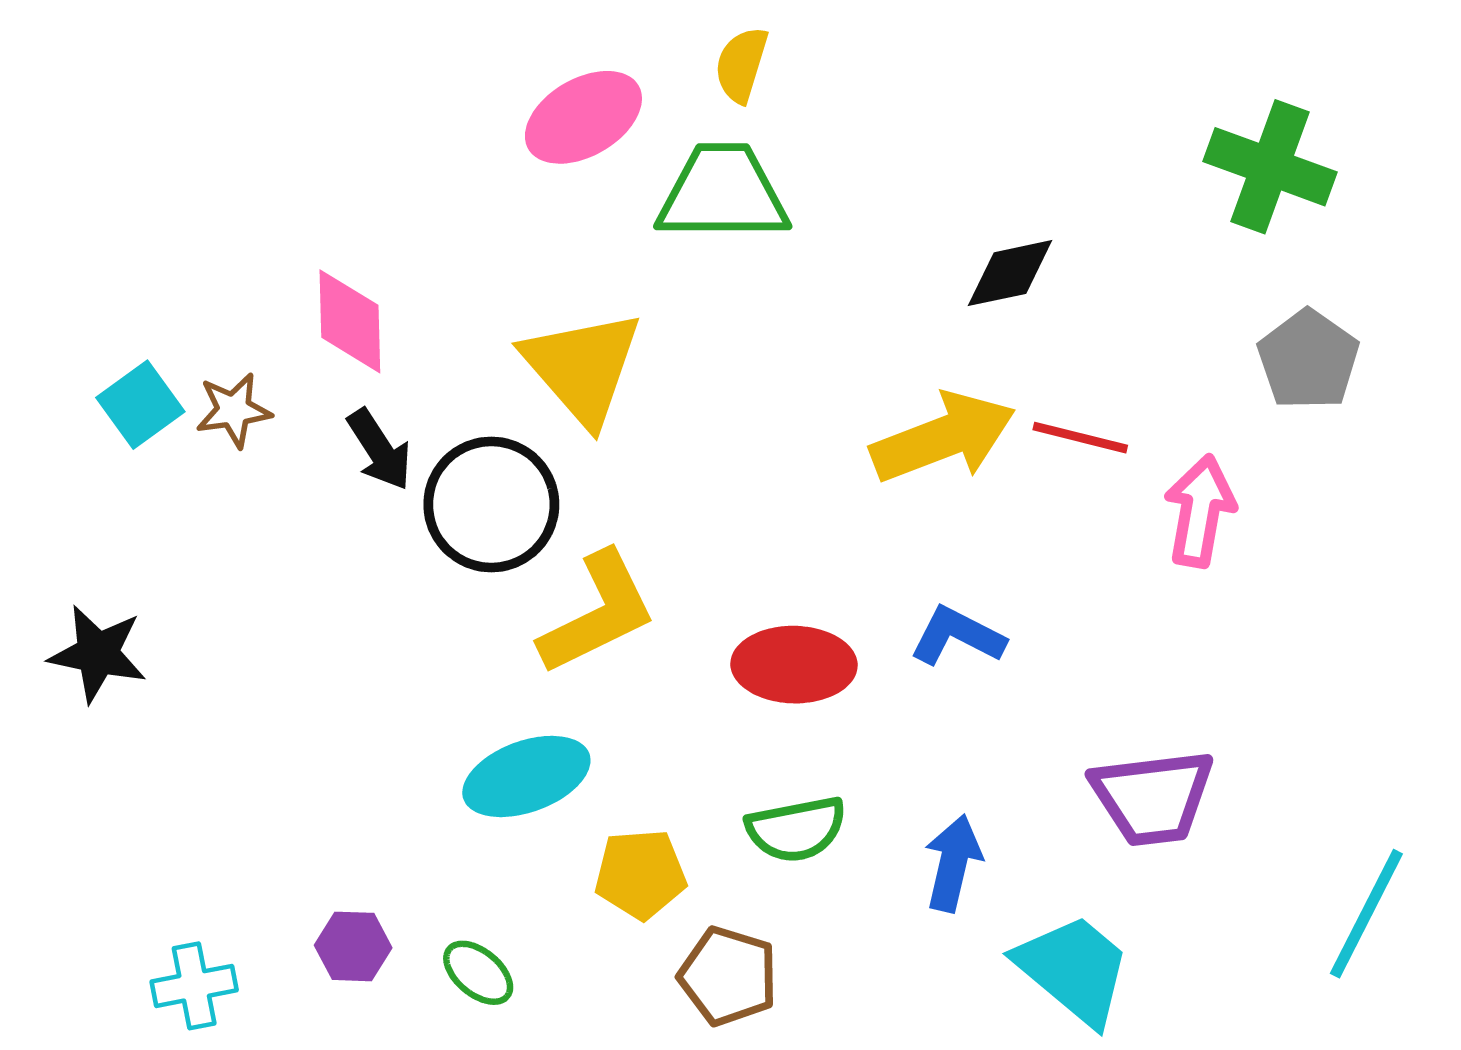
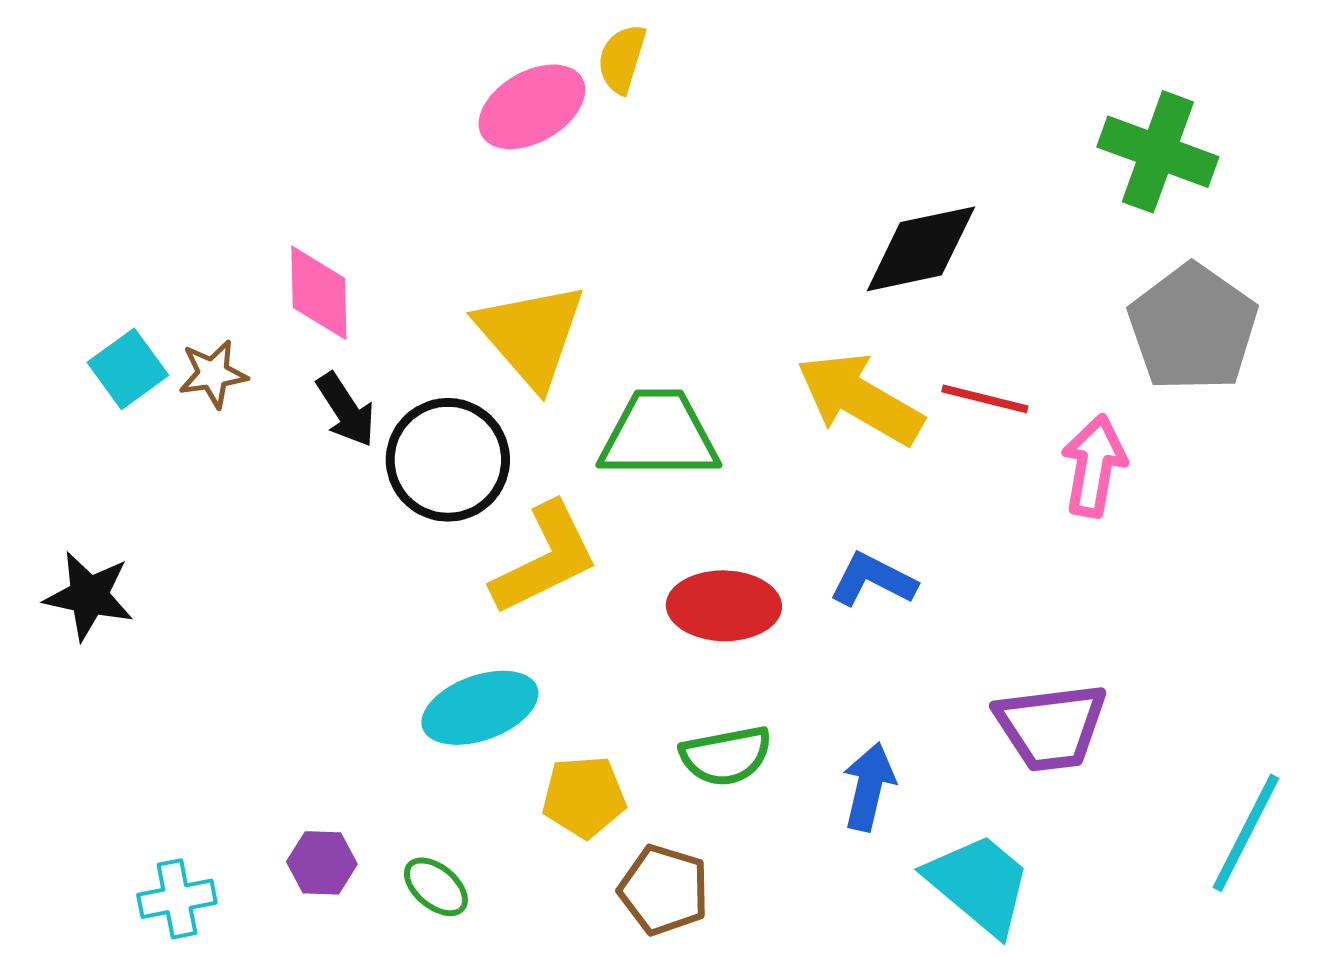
yellow semicircle: (741, 65) -> (622, 59), moved
green trapezoid: (723, 193) -> (659, 435), moved
black diamond: (1010, 273) -> (921, 249), size x1.4
gray pentagon: (1308, 360) -> (1193, 328), size x1.4
yellow arrow: (943, 438) -> (860, 399), turned -129

